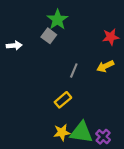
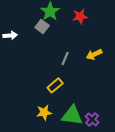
red star: (111, 37) -> (80, 16), moved
yellow star: (62, 132) -> (44, 112), moved

